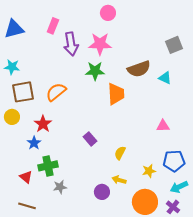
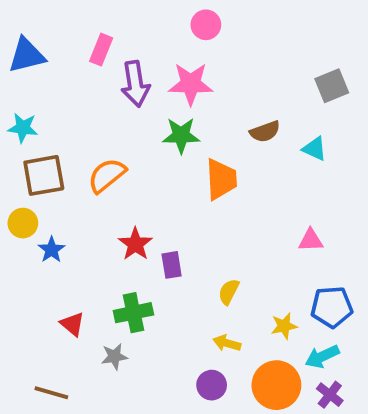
brown semicircle: (139, 69) -> (265, 132), size x0.7
red star: (43, 124) -> (135, 244), moved
purple rectangle: (90, 139) -> (172, 265), turned 32
blue star: (34, 143) -> (51, 250), moved
green cross: (48, 166) -> (133, 313), moved
red triangle: (26, 177) -> (72, 324), moved
cyan arrow: (179, 187) -> (322, 356), moved
purple circle: (102, 192) -> (212, 385), moved

